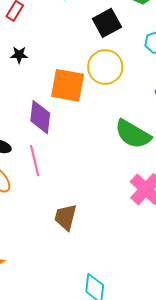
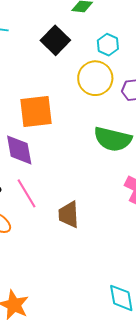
yellow circle: (105, 67) -> (95, 78), moved
brown trapezoid: (66, 217) -> (69, 215), moved

